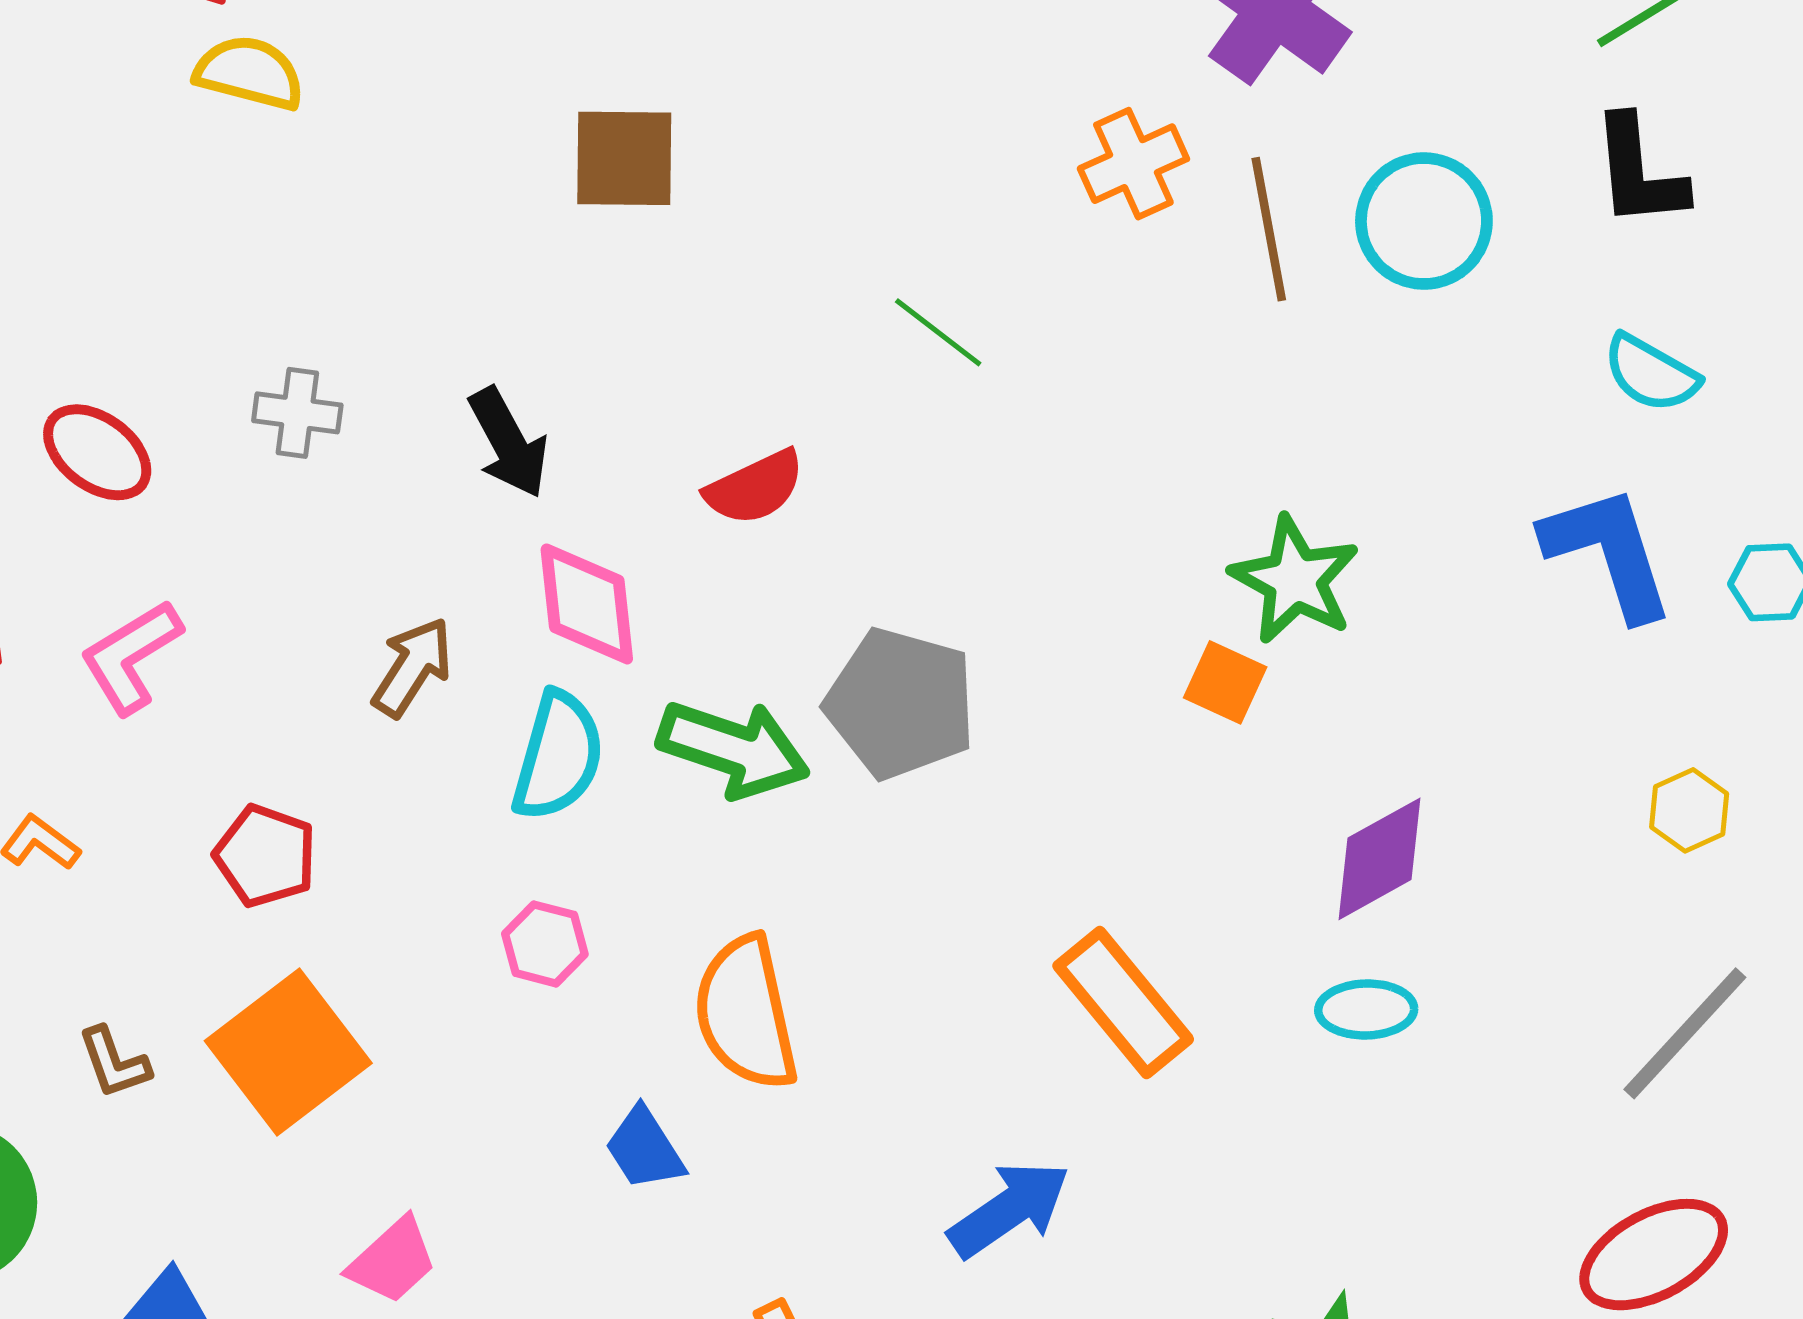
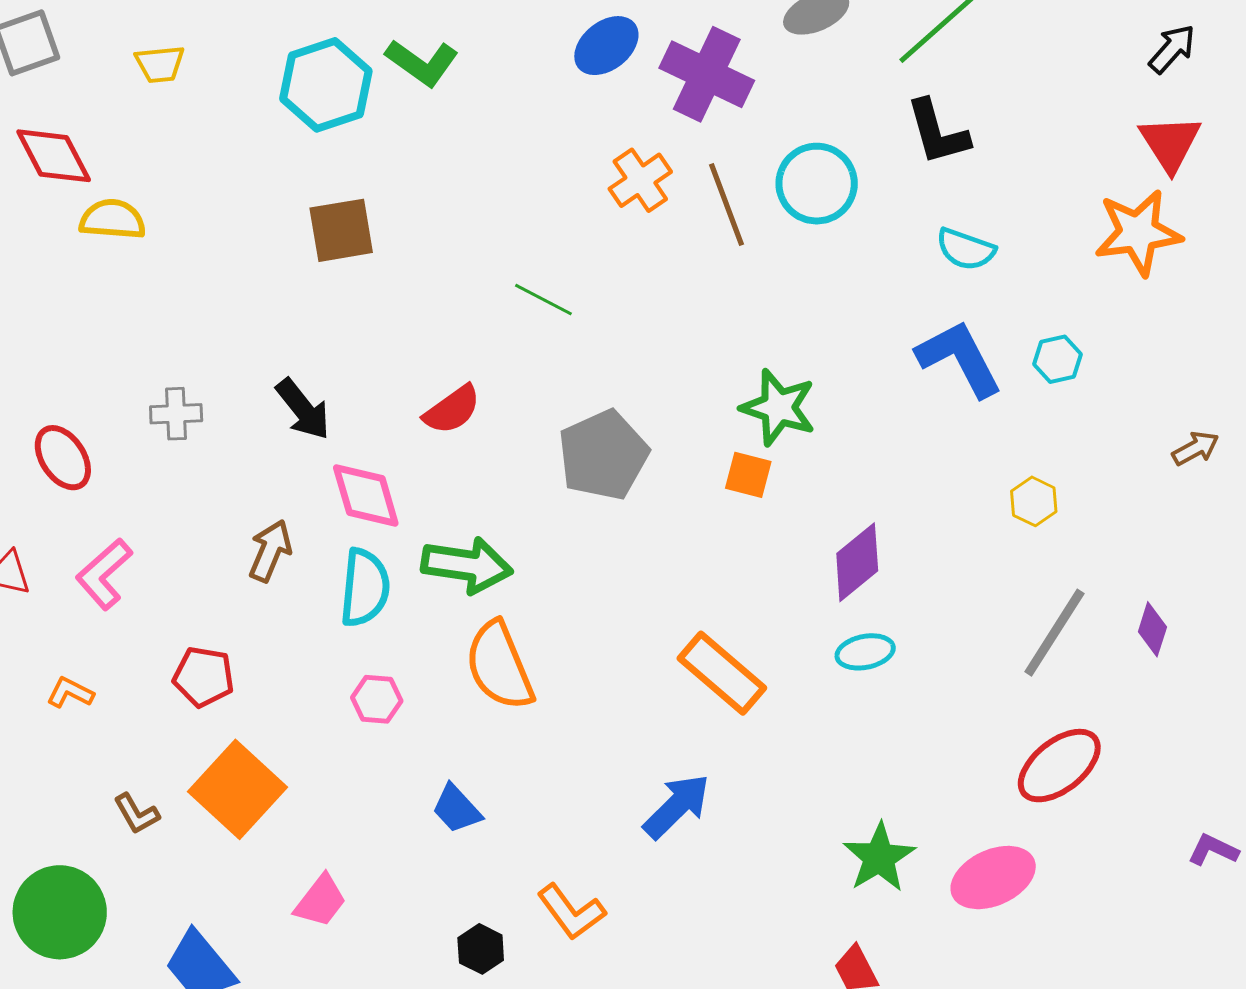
red ellipse: (97, 452) -> (63, 458), turned 30
gray pentagon: (901, 703) -> (603, 455), moved, turned -30
orange semicircle: (746, 1013) -> (499, 666), moved

